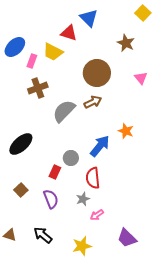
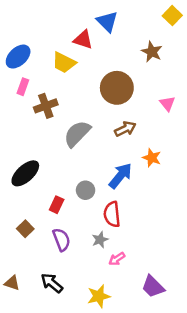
pink rectangle: (32, 61) -> (23, 87), moved
pink triangle: (141, 78) -> (167, 104), moved
brown arrow: (93, 102) -> (125, 129), moved
red rectangle: (55, 172) -> (57, 205), moved

